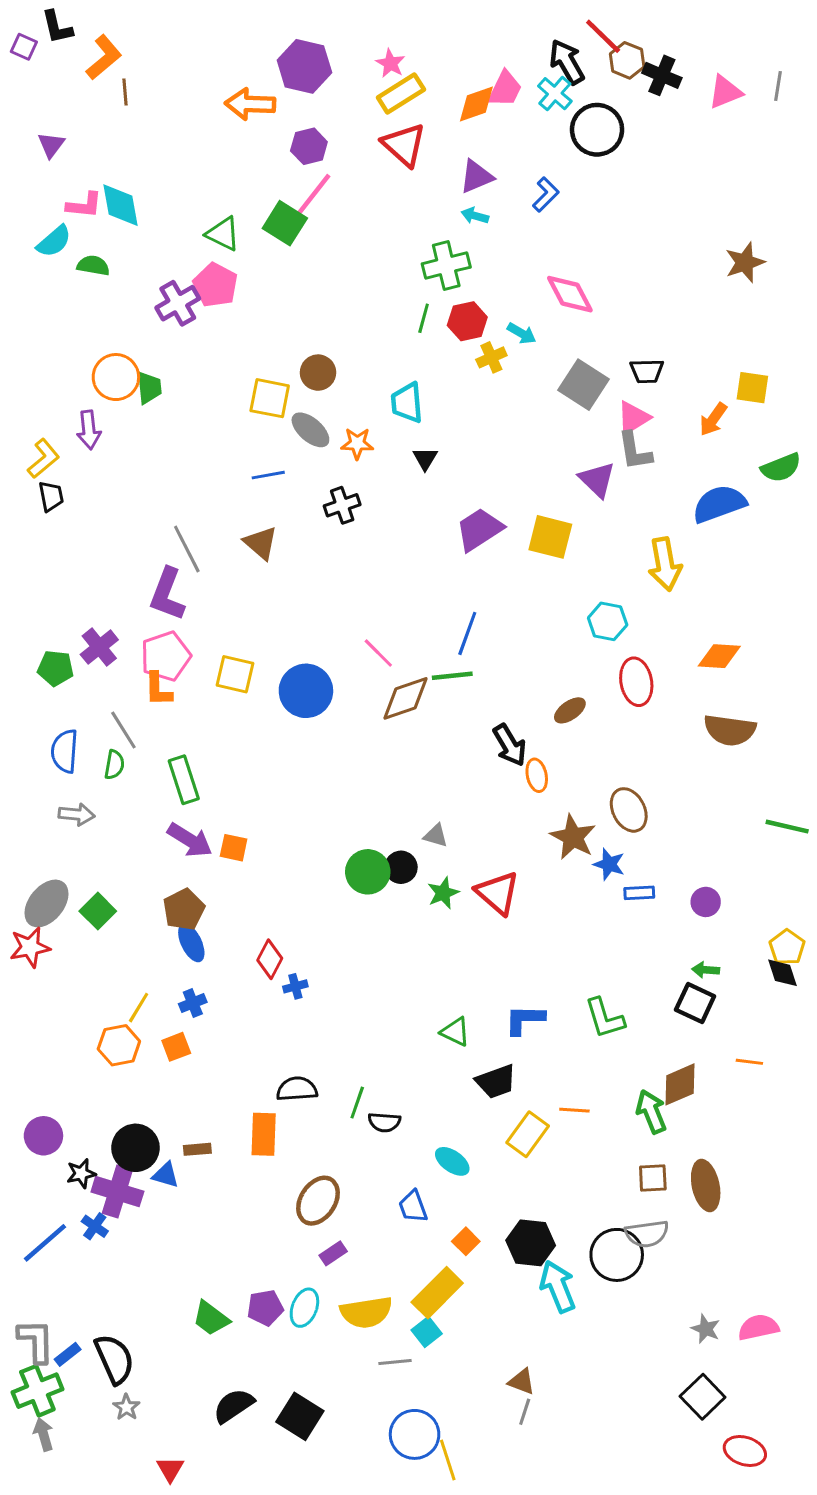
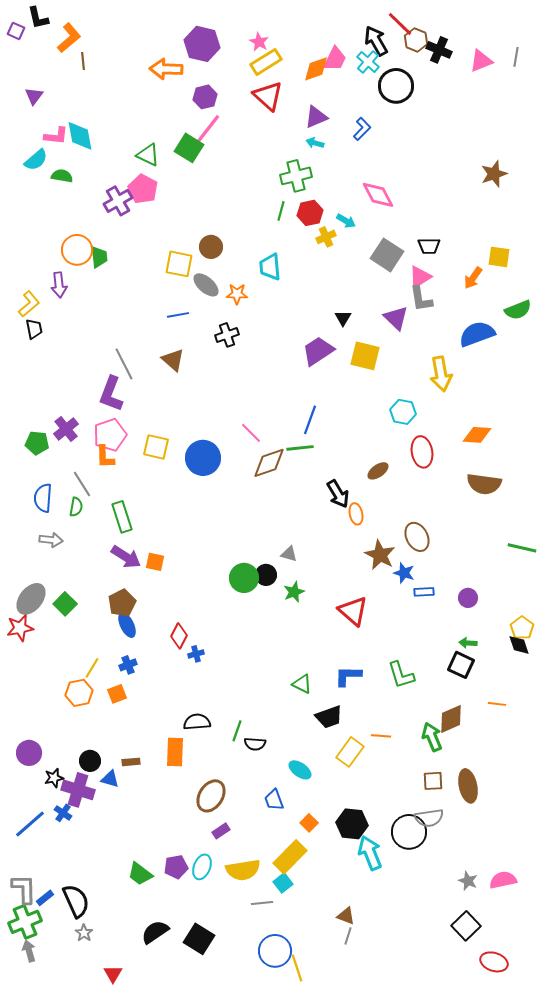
black triangle: (425, 459) -> (343, 318), moved
red triangle: (497, 893) -> (353, 611), moved
black circle: (135, 1148) -> (90, 761), size x0.7

